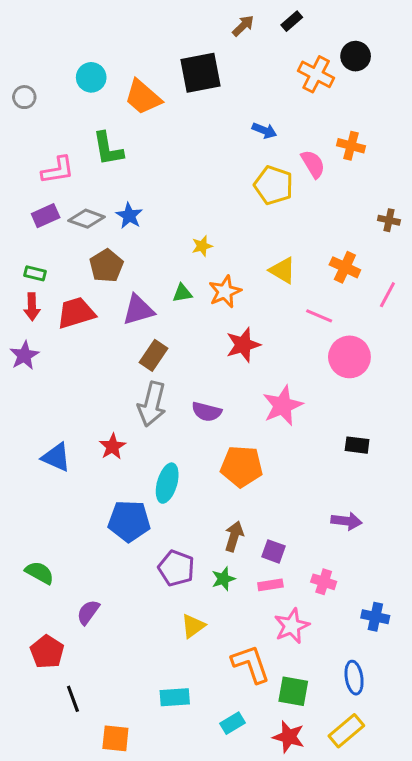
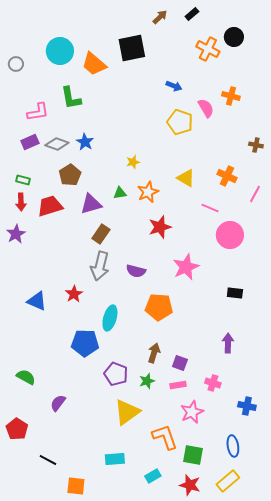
cyan circle: (91, 77) -> (60, 51), size x1.4
purple arrow: (346, 521) -> (228, 343), turned -96
yellow triangle: (193, 626) -> (127, 412), size x1.6
red pentagon: (47, 652) -> (17, 429), moved
black line: (73, 699) -> (48, 460), turned -42

